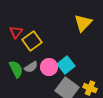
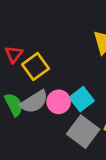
gray semicircle: (31, 67) -> (34, 102), size x1.5

